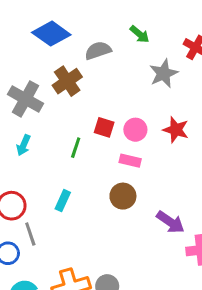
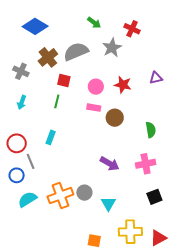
gray semicircle: (98, 51) -> (76, 52), moved, size x1.4
gray cross: (25, 99) -> (21, 71), size x0.7
red square: (104, 127) -> (64, 80), moved
brown circle: (123, 196) -> (115, 118), moved
purple arrow: (170, 222) -> (110, 164), moved

